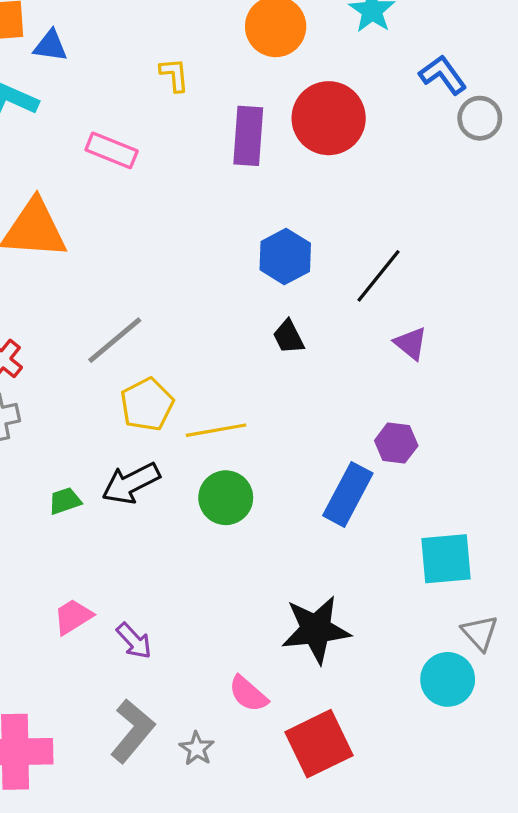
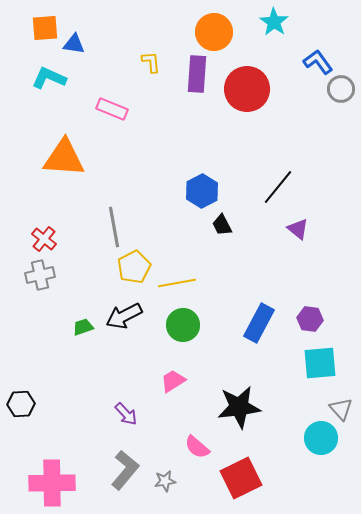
purple rectangle: (248, 136) -> (197, 74), moved
blue hexagon: (285, 256) -> (202, 191), moved
gray line: (115, 340) -> (114, 227), turned -60
purple hexagon: (396, 443) -> (310, 319), moved
pink trapezoid: (73, 617) -> (173, 381), moved
gray star: (197, 749) -> (165, 481), turned 30

